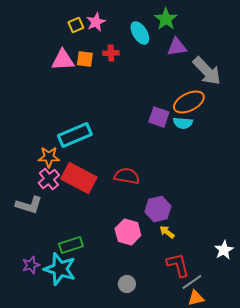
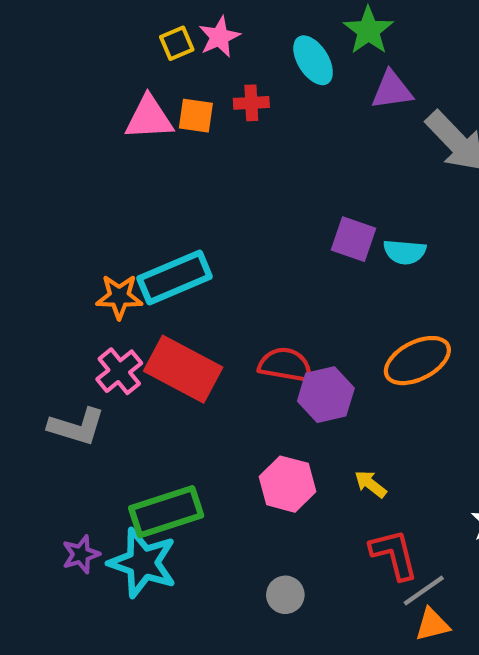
orange ellipse: (189, 102) -> (417, 361), moved
orange star: (49, 157) -> (119, 297), moved
purple hexagon: (158, 209) -> (326, 395), moved
green rectangle: (71, 245) -> (166, 512), size x1.4

